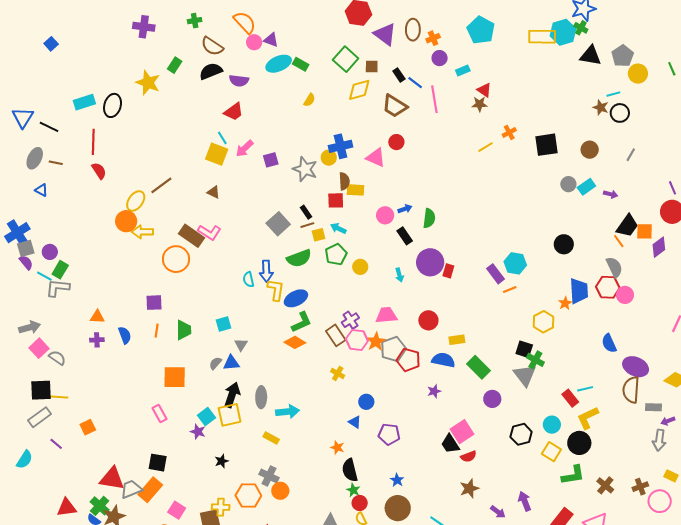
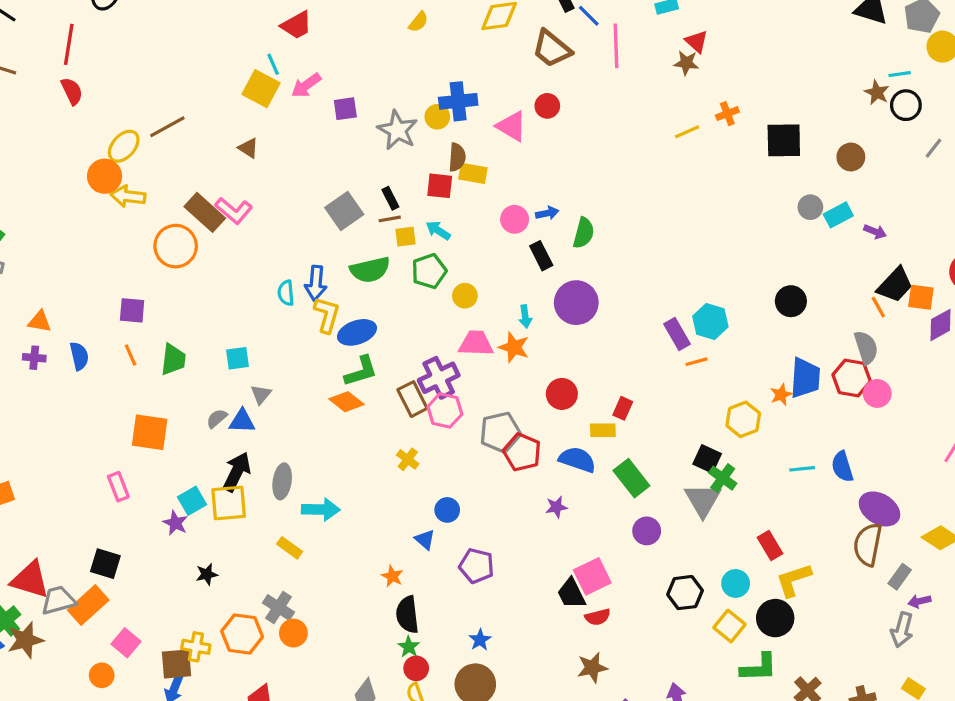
gray line: (631, 155) -> (933, 148), moved
red rectangle: (448, 271) -> (623, 408), moved
pink trapezoid: (386, 315) -> (476, 343), moved
purple cross: (350, 320) -> (439, 378), size x1.4
orange line: (157, 331) -> (131, 355), turned -40
orange star: (376, 342) -> (514, 347), moved, turned -30
cyan line: (585, 389) -> (802, 469), moved
gray rectangle: (653, 407) -> (900, 577), turned -63

